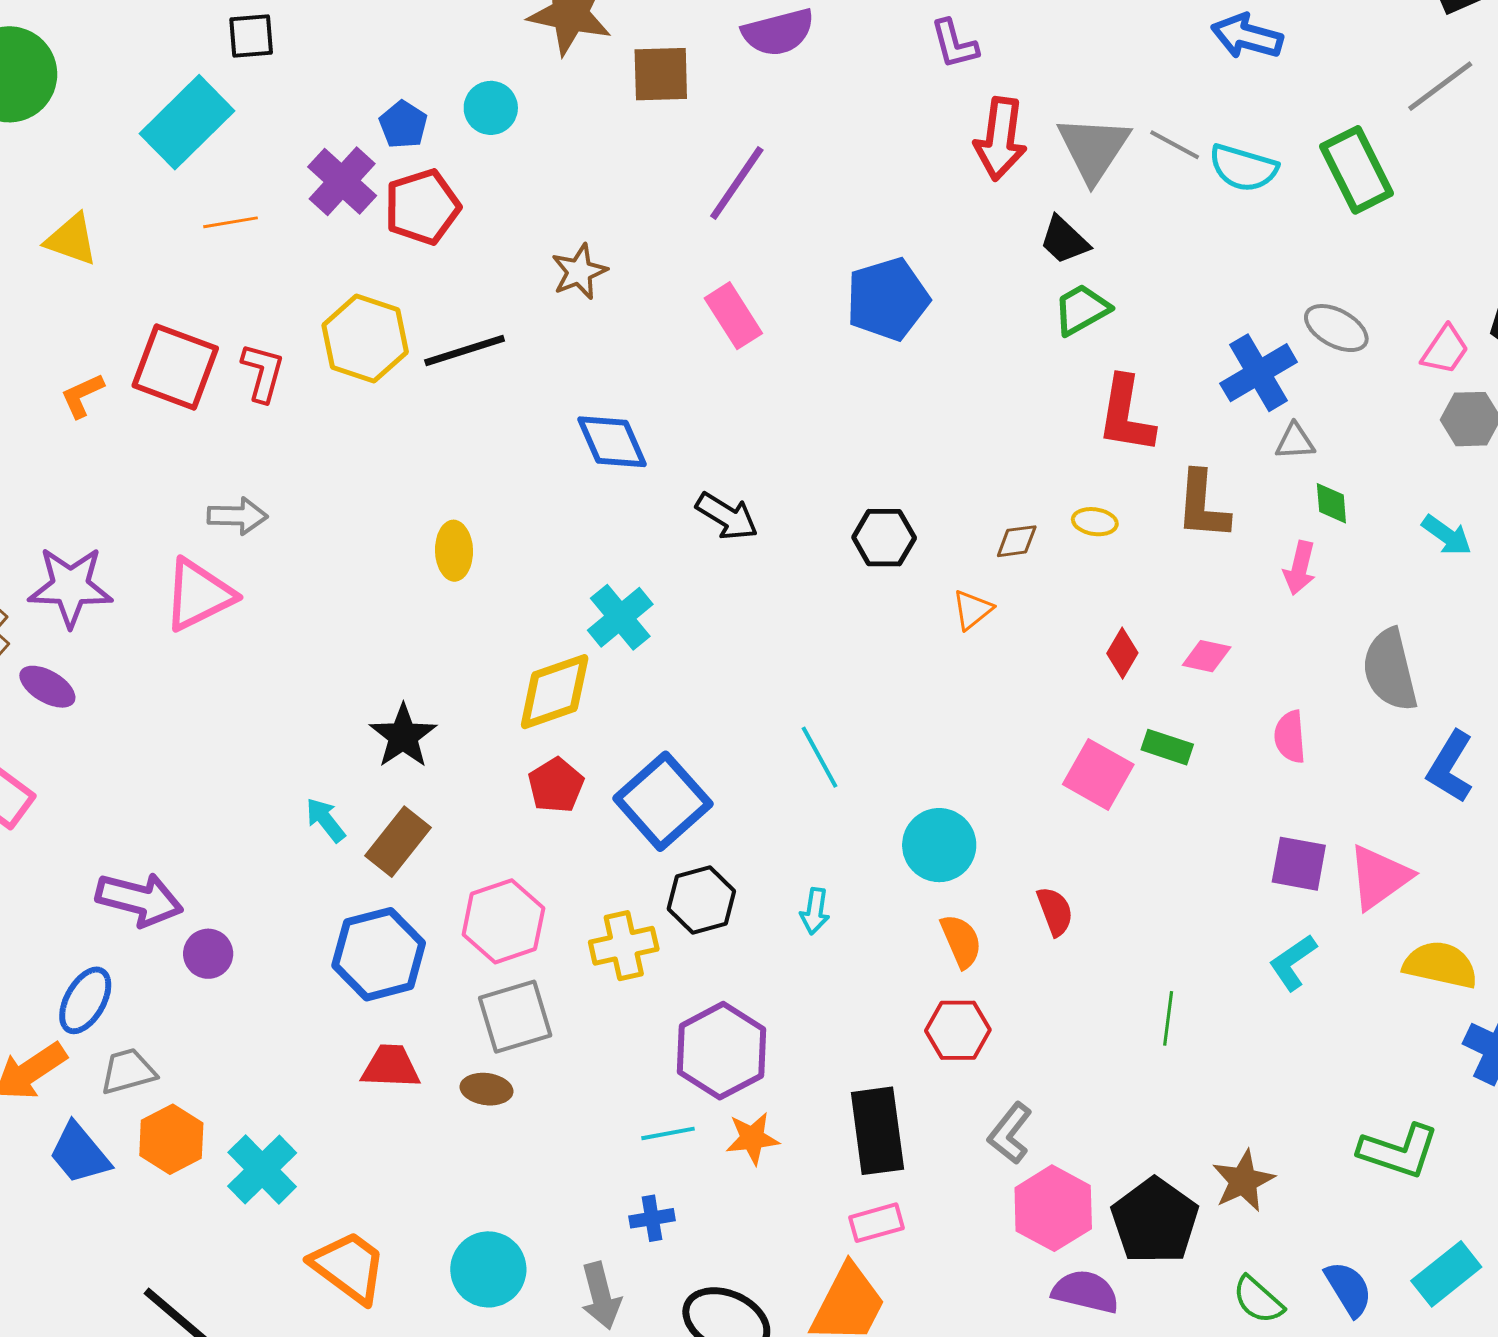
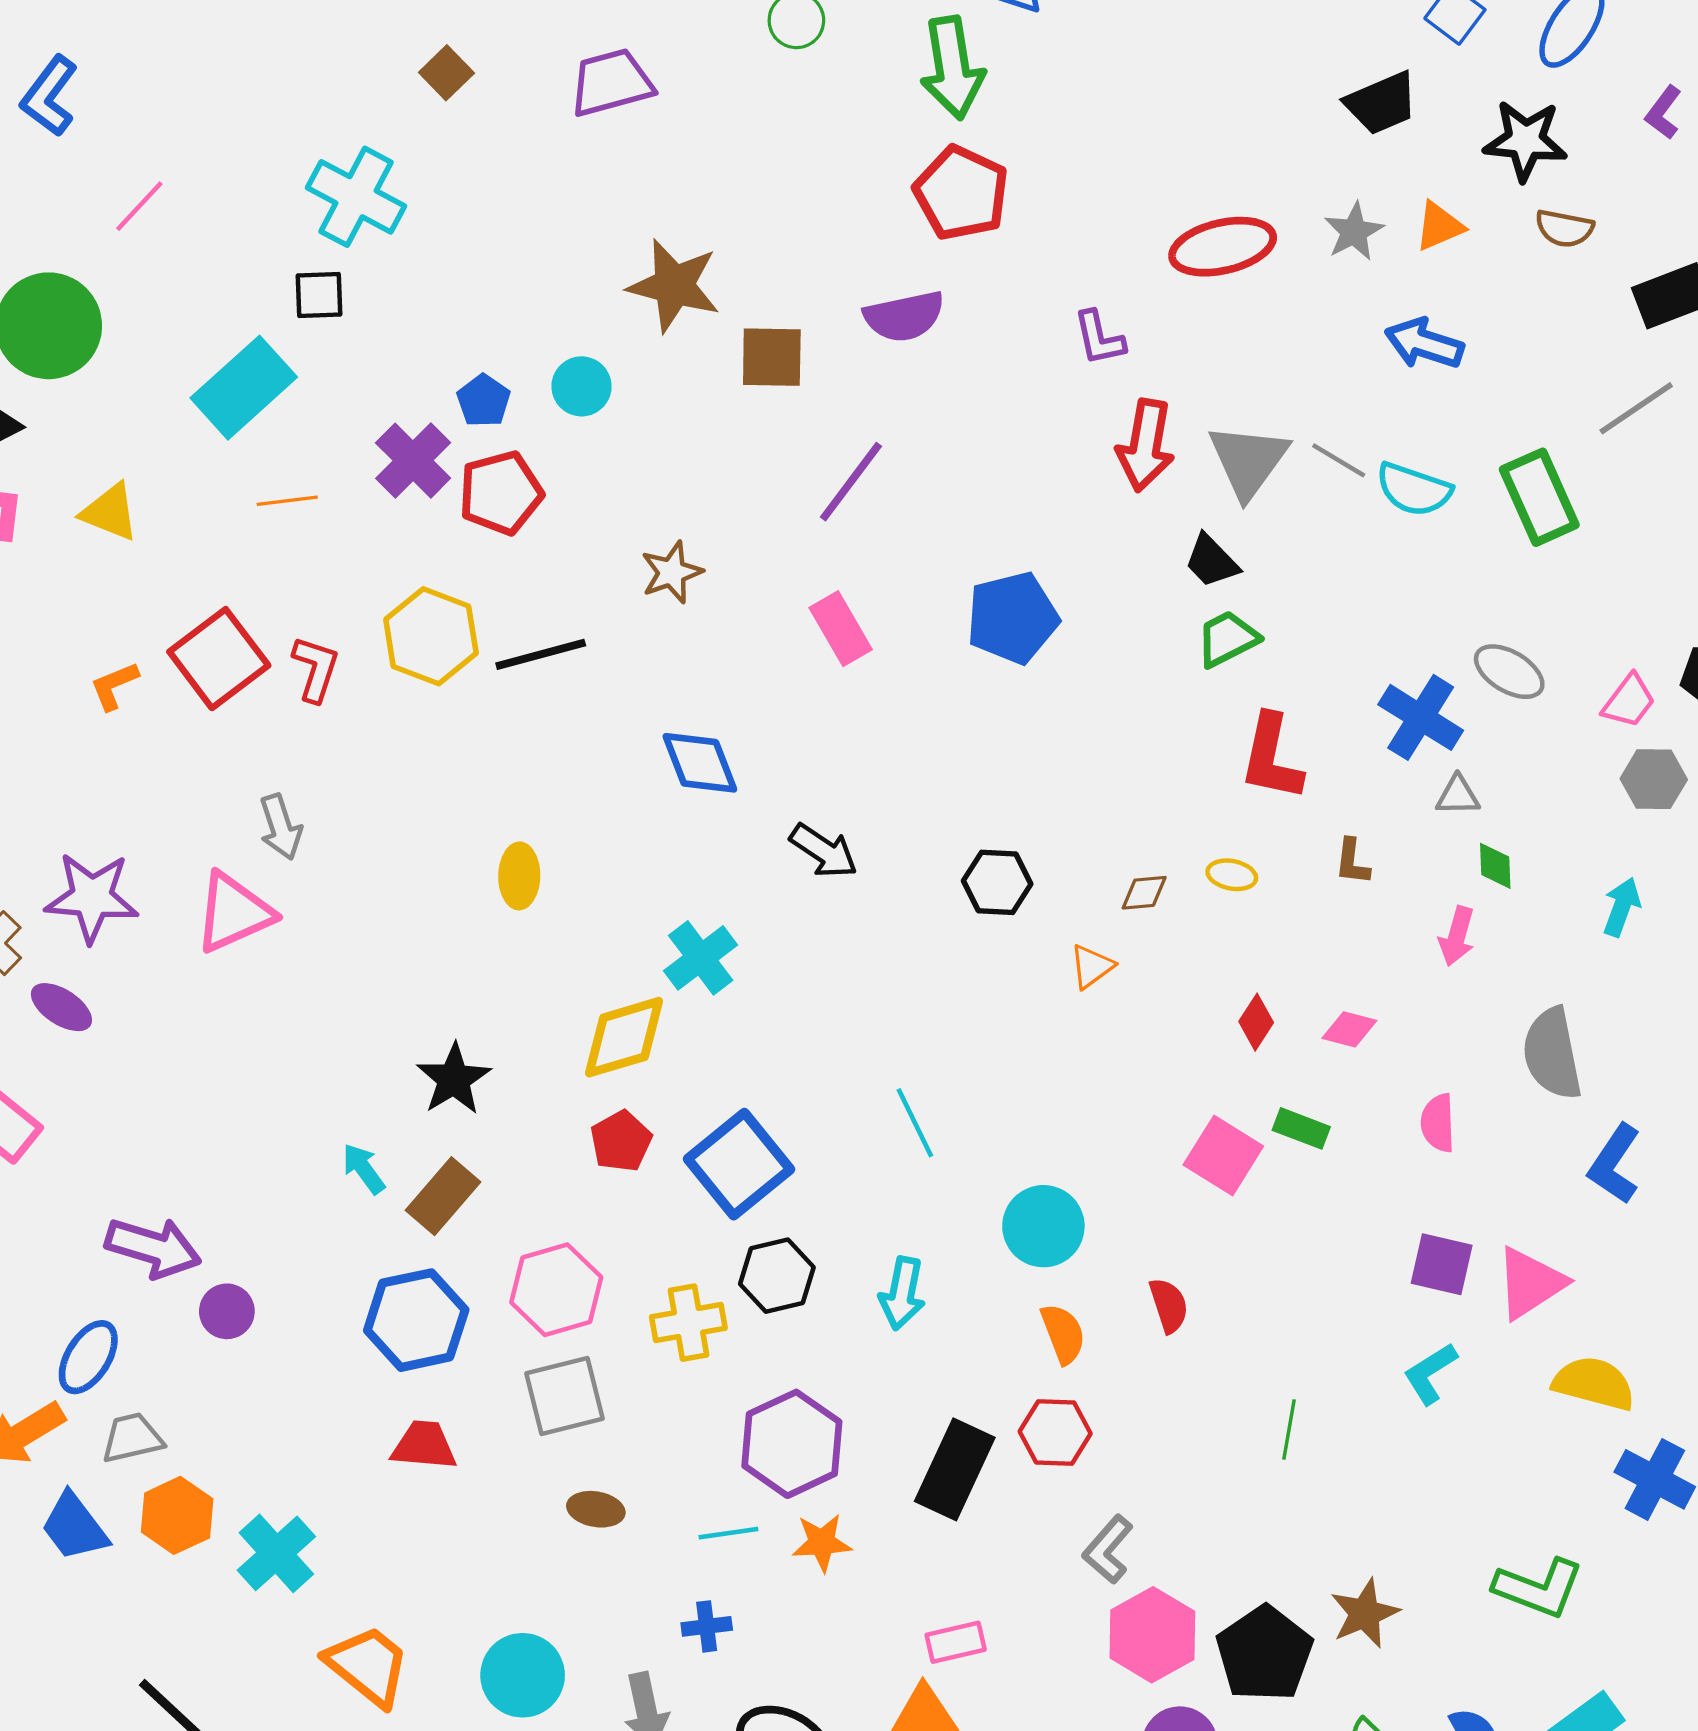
red square: (175, 367) -> (219, 659), turned 30
blue cross: (1259, 373) -> (1421, 717), turned -30
brown L-shape: (1203, 505) -> (1352, 862), size x0.6
gray arrow: (238, 516) -> (281, 827), turned 68
cyan arrow: (1447, 535) -> (1622, 907), turned -108
cyan arrow: (815, 911) -> (902, 1293), size x1.4
brown ellipse: (486, 1089) -> (596, 1509), moved
black rectangle: (877, 1131) -> (955, 1469), moved, turned 30

